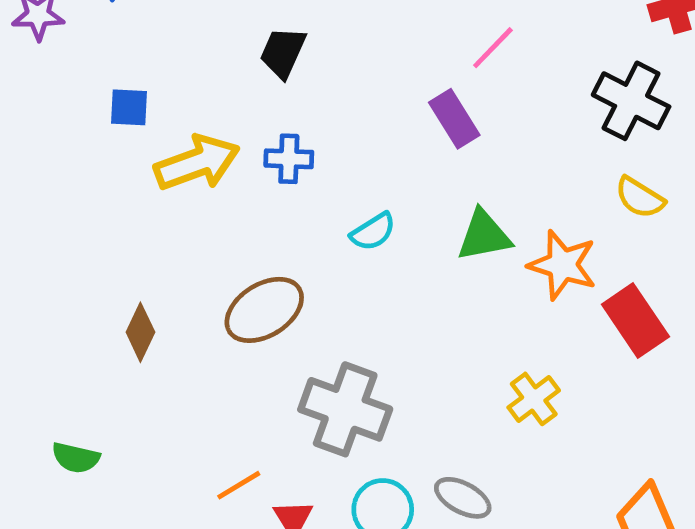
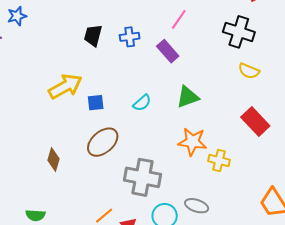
blue square: (129, 107) -> (96, 103), moved
blue cross: (289, 159) -> (130, 37), moved
orange star: (563, 265) -> (192, 142), moved
yellow cross: (534, 399) -> (219, 160), turned -30

